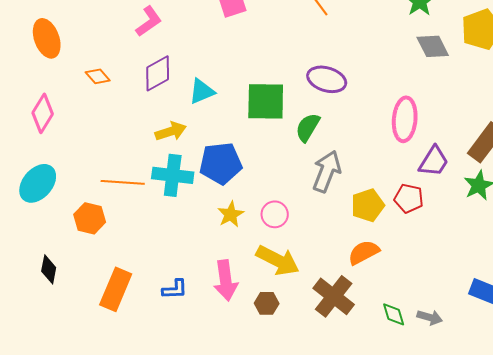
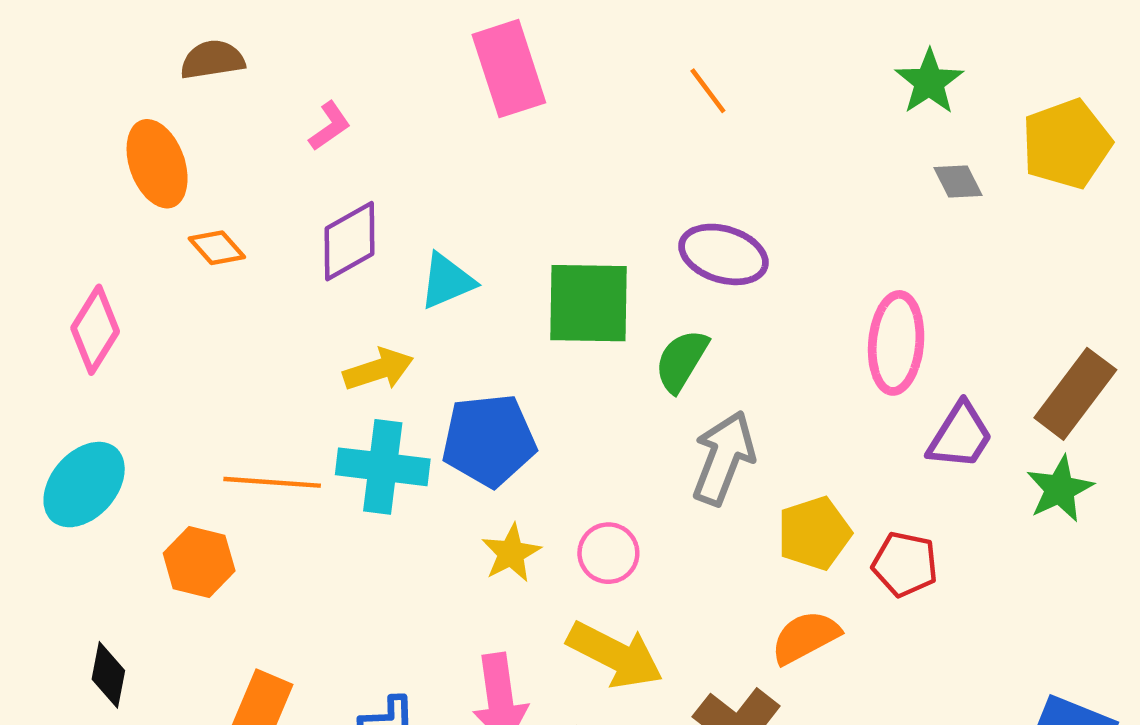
pink L-shape: (149, 21) -> (330, 126), size x0.7
orange ellipse: (47, 38) -> (157, 164), moved
gray diamond: (433, 46) -> (958, 181), size x0.7
red pentagon: (409, 198) -> (905, 564), moved

